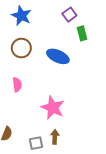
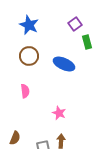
pink star: (53, 108) -> (59, 113), size x0.6

